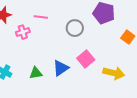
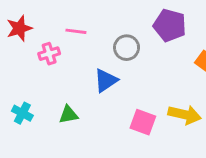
pink square: (86, 59) -> (143, 122), moved, turned -30
blue triangle: (61, 68) -> (106, 80), moved

